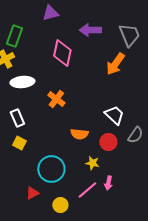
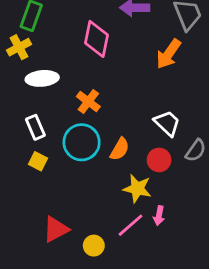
orange semicircle: (79, 134) -> (120, 149), turned -66
yellow star: (92, 163) -> (137, 189), size x1.5
cyan circle: (51, 169) -> (82, 142), moved
red triangle: (32, 193) -> (56, 229), size x1.5

